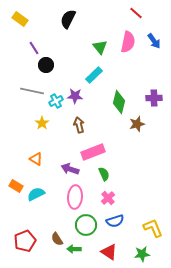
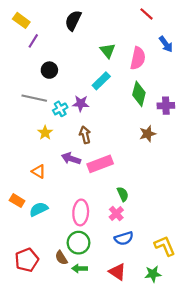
pink semicircle: (128, 42) -> (138, 58), moved
purple line: (34, 48) -> (33, 41), moved, turned 64
green diamond: (119, 102) -> (139, 94), moved
purple arrow: (70, 169) -> (71, 159), moved
green semicircle: (104, 174) -> (123, 194), moved
green circle: (86, 225) -> (79, 243), moved

